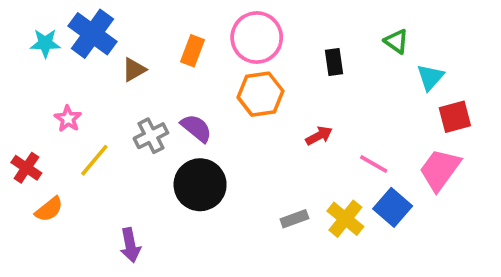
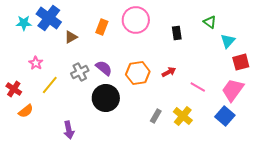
orange hexagon: (260, 94) -> (138, 73), moved
blue square: (393, 207) -> (225, 116), moved
gray rectangle: (294, 219) -> (156, 116), turned -40

